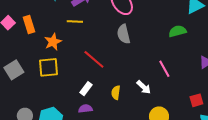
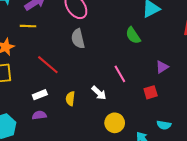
green semicircle: (177, 31) -> (133, 35), turned -108
white rectangle: (86, 89) -> (40, 95), turned 32
red square: (196, 100) -> (151, 92), moved

